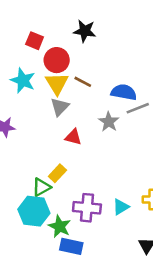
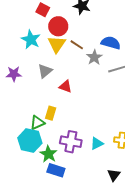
blue semicircle: (124, 92) -> (111, 43), moved
gray triangle: (60, 107) -> (45, 71), moved
gray star: (109, 122) -> (94, 57), moved
yellow rectangle: (57, 173) -> (51, 113), turned -32

